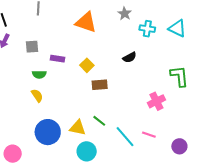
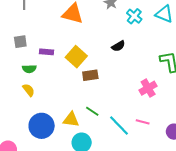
cyan cross: (147, 29) -> (134, 16), turned 35
yellow square: (87, 65) -> (76, 57), size x1.5

